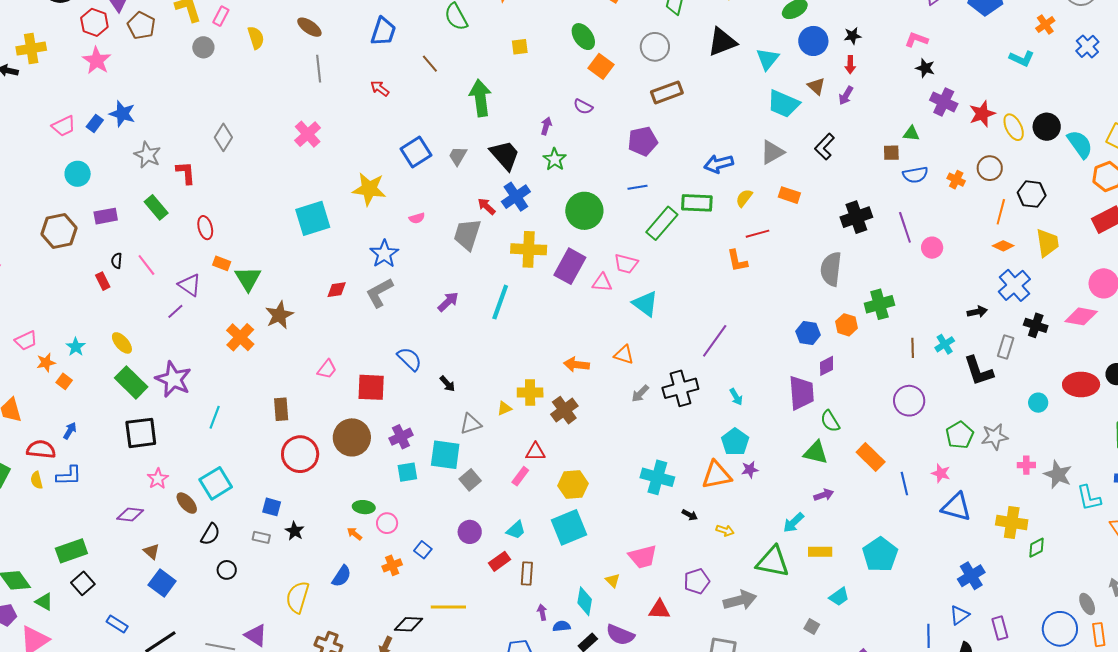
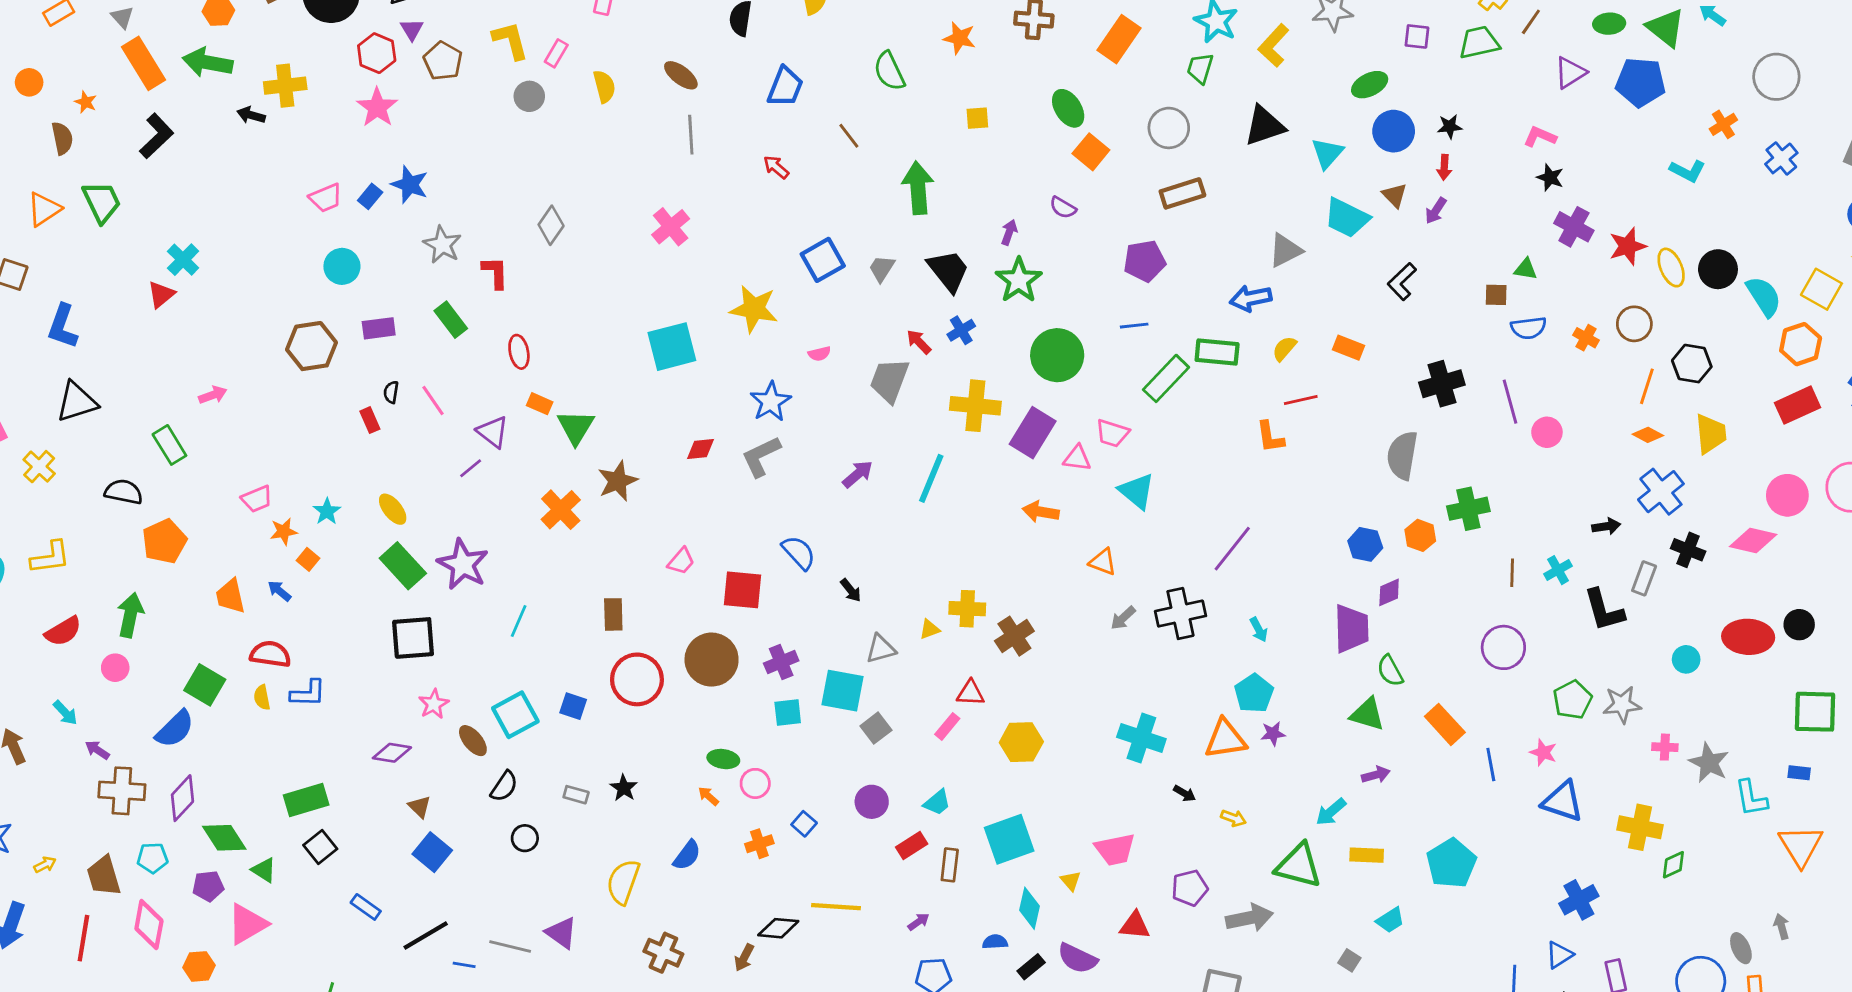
gray triangle: (772, 152) -> (1285, 250), moved
green star: (555, 159) -> (1019, 280), size x1.4
blue cross: (516, 197) -> (961, 330), size x0.7
orange arrow: (576, 365) -> (1041, 512), moved
blue arrow: (70, 431) -> (279, 591), moved, turned -84
blue square: (272, 507) -> (573, 706), moved
cyan square: (569, 527) -> (1009, 839), moved
purple arrow: (542, 612) -> (919, 922), moved, turned 63

